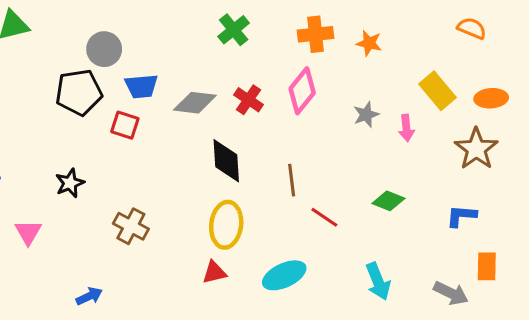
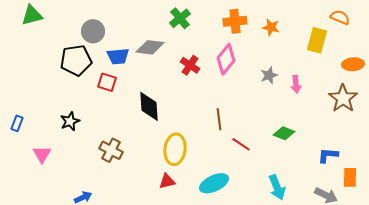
yellow rectangle: (438, 91) -> (317, 40), moved, turned 55
gray diamond: (195, 103) -> (150, 47), moved
black diamond: (226, 161) -> (149, 106), moved
blue L-shape: (461, 216) -> (328, 155), moved

